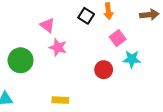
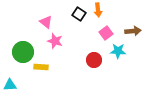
brown arrow: (149, 15) -> (133, 31), moved
yellow rectangle: (60, 100) -> (41, 67), moved

